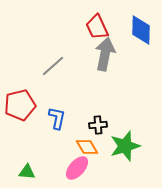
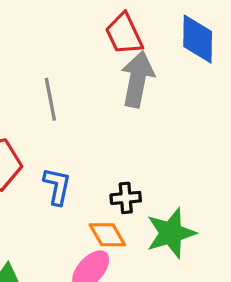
gray line: (53, 66) -> (50, 99), turned -60

